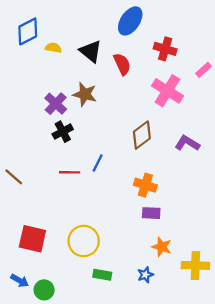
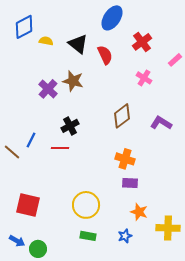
red cross: (165, 49) -> (142, 42), turned 36
pink cross: (167, 91) -> (144, 78), size x0.6
black cross: (63, 132) -> (70, 126), moved
blue line: (98, 163) -> (31, 140), moved
yellow circle: (84, 241) -> (86, 205), moved

